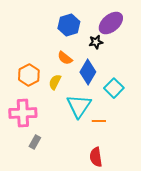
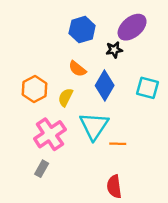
cyan square: (114, 88) -> (148, 88), moved, turned -30
pink cross: (23, 113) -> (50, 134), moved, turned -32

